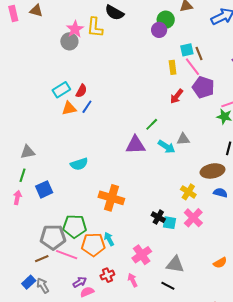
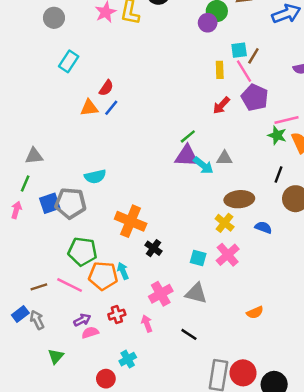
gray circle: (69, 41) -> (54, 18), moved
brown line: (199, 53) -> (253, 56), turned 48
cyan rectangle: (61, 90) -> (69, 61), moved, turned -30
purple triangle: (135, 145) -> (187, 156), moved
brown ellipse: (213, 171) -> (239, 199), moved
black cross: (158, 217) -> (153, 248), moved
gray pentagon: (53, 237) -> (70, 203), moved
gray triangle: (175, 264) -> (196, 293), moved

